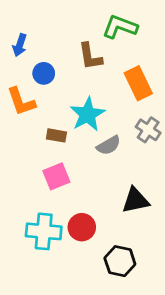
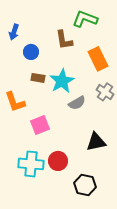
orange L-shape: (21, 102) -> (15, 102), moved
brown rectangle: (56, 135) -> (38, 78), moved

